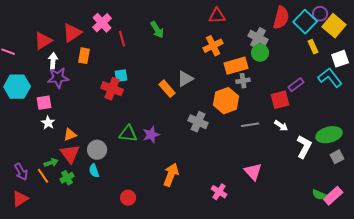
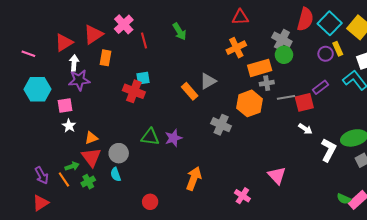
purple circle: (320, 14) -> (326, 54), moved
gray line: (250, 125) -> (286, 97), moved

